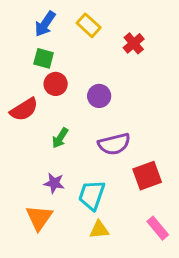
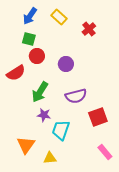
green arrow: (60, 138) -> (40, 92), size x1.5
purple star: (54, 183) -> (44, 115), moved
yellow triangle: (99, 230) -> (50, 158), moved

